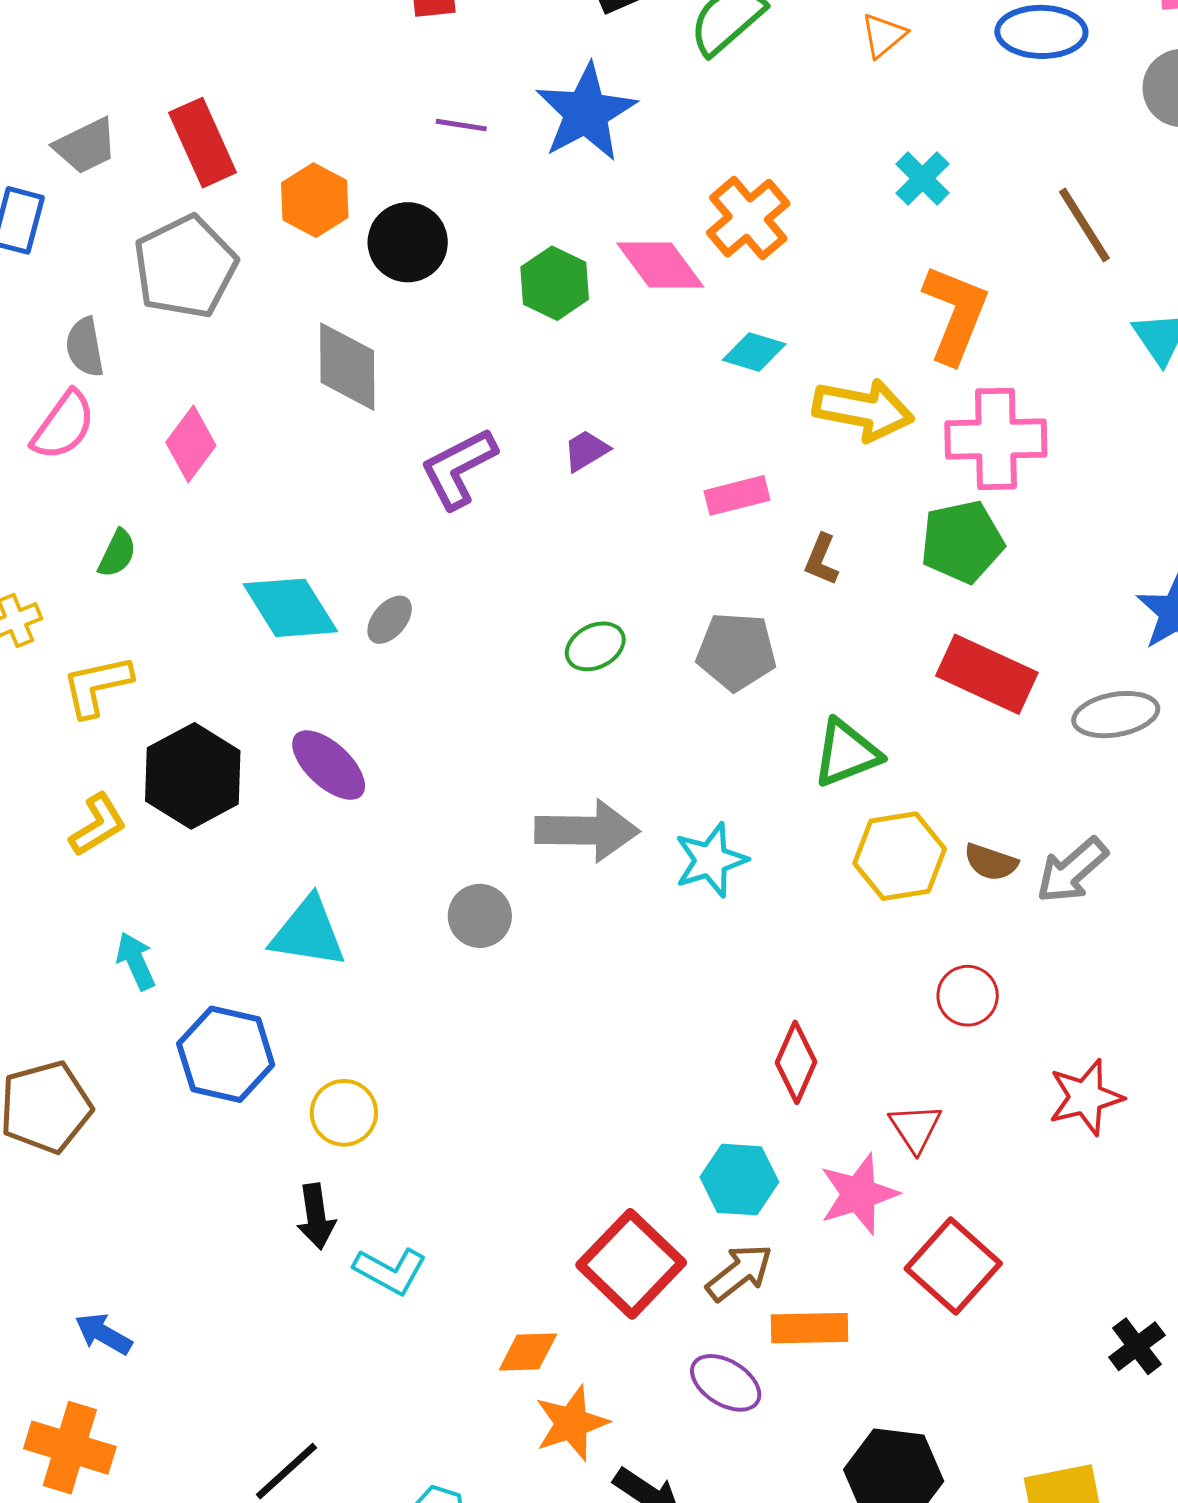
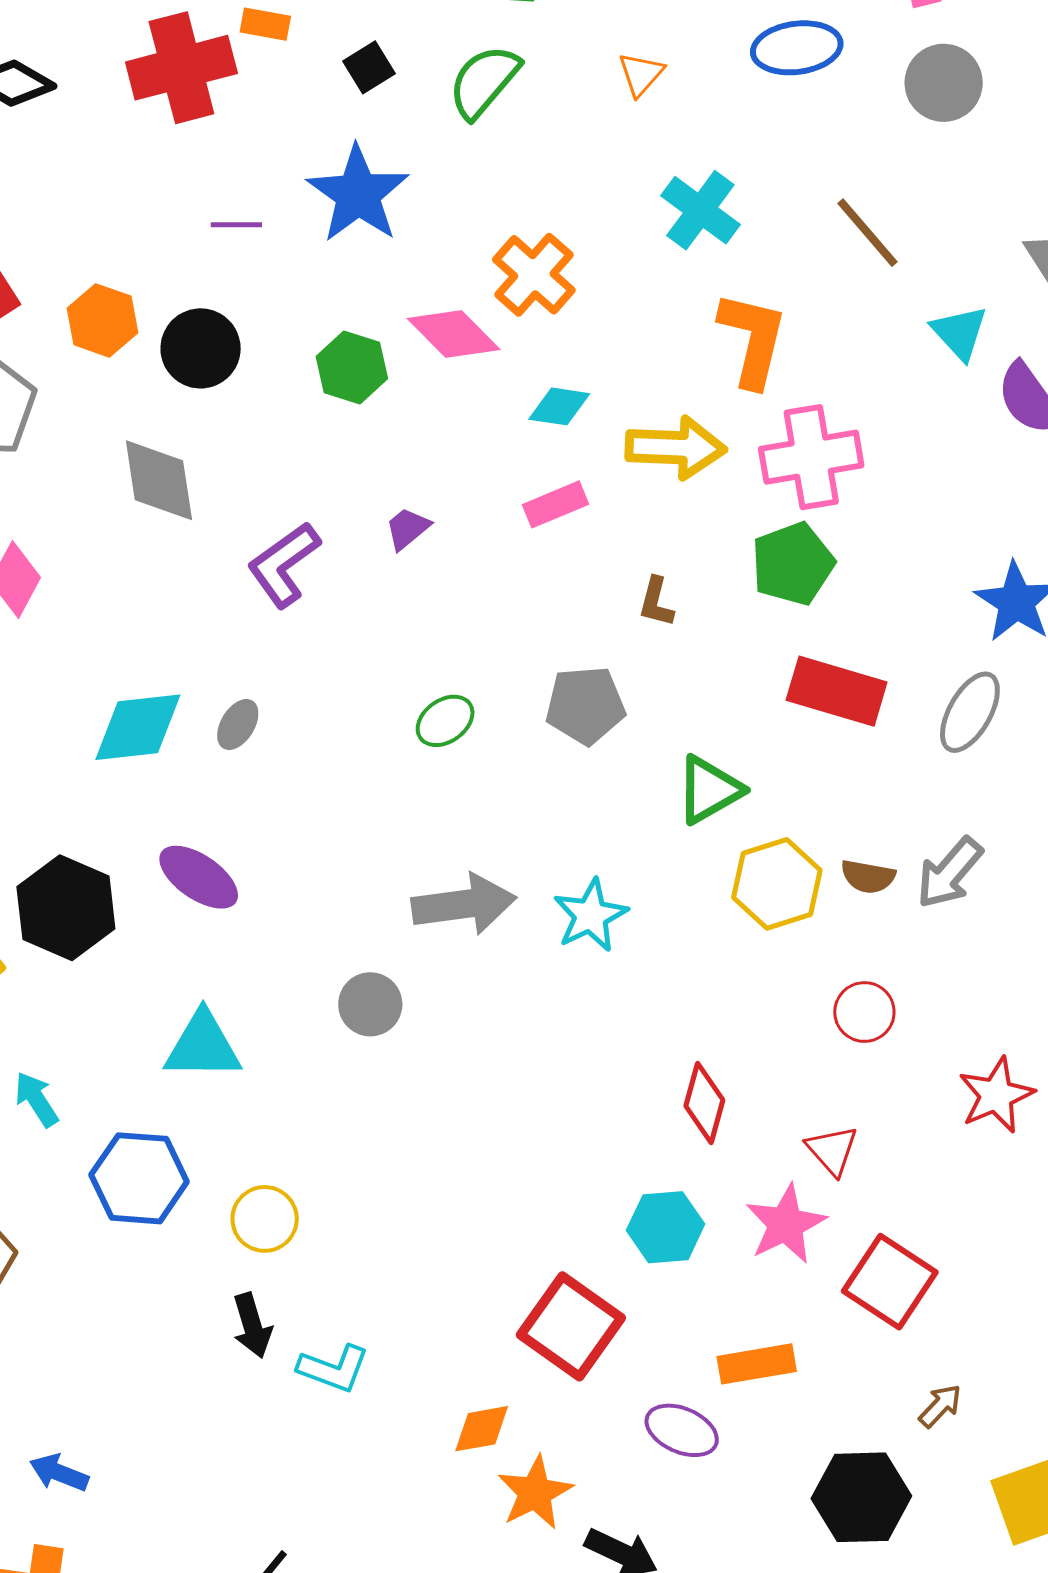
cyan cross: (922, 178) -> (700, 210), size x1.4
pink rectangle: (737, 495) -> (556, 504), moved
cyan diamond: (290, 608) -> (138, 727), turned -56
gray ellipse: (1116, 715) -> (970, 712), turned -42
brown arrow: (739, 1273) -> (940, 1406), moved, size x0.7

